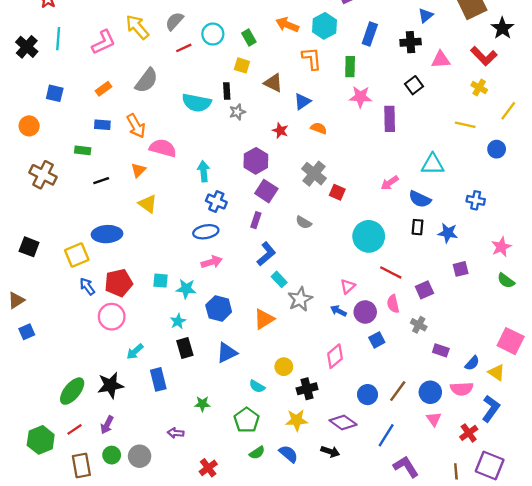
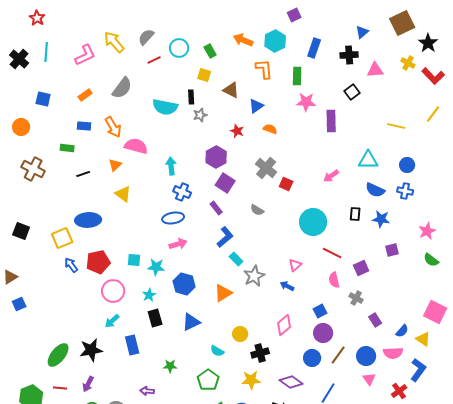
red L-shape: (484, 56) -> (433, 76), moved
yellow cross: (479, 88) -> (408, 63), moved
blue circle: (497, 149) -> (407, 165), moved
blue semicircle: (420, 199) -> (375, 190), moved
purple rectangle: (256, 220) -> (216, 208), turned -56
purple circle: (365, 312) -> (323, 333), moved
pink circle: (112, 317) -> (113, 291), moved
purple rectangle: (441, 350) -> (375, 320), turned 40
red line: (74, 429) -> (60, 388), turned 40

